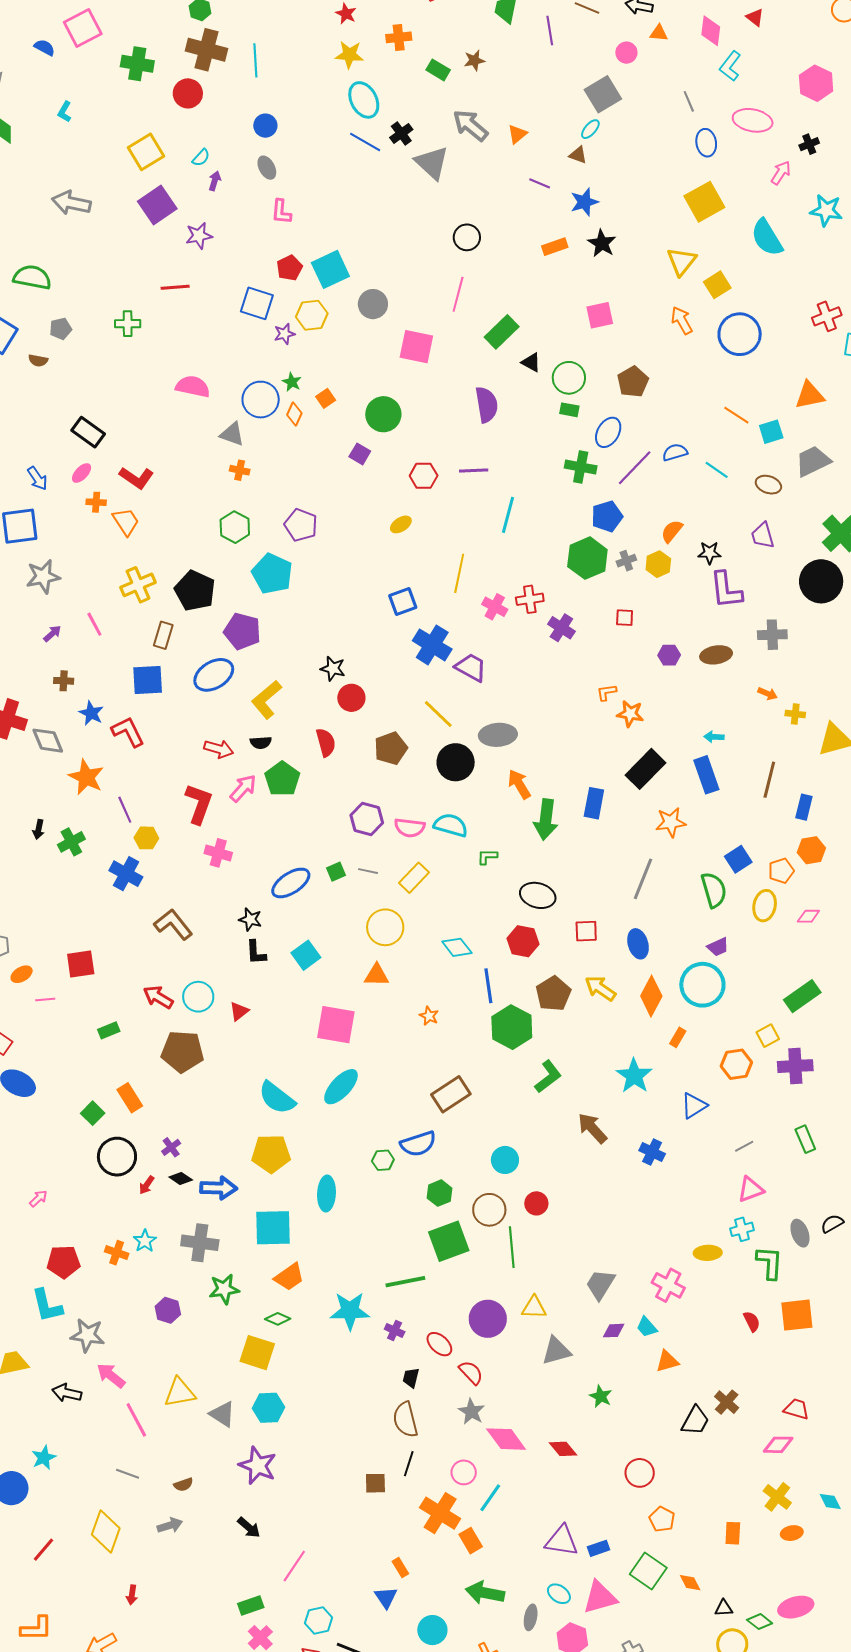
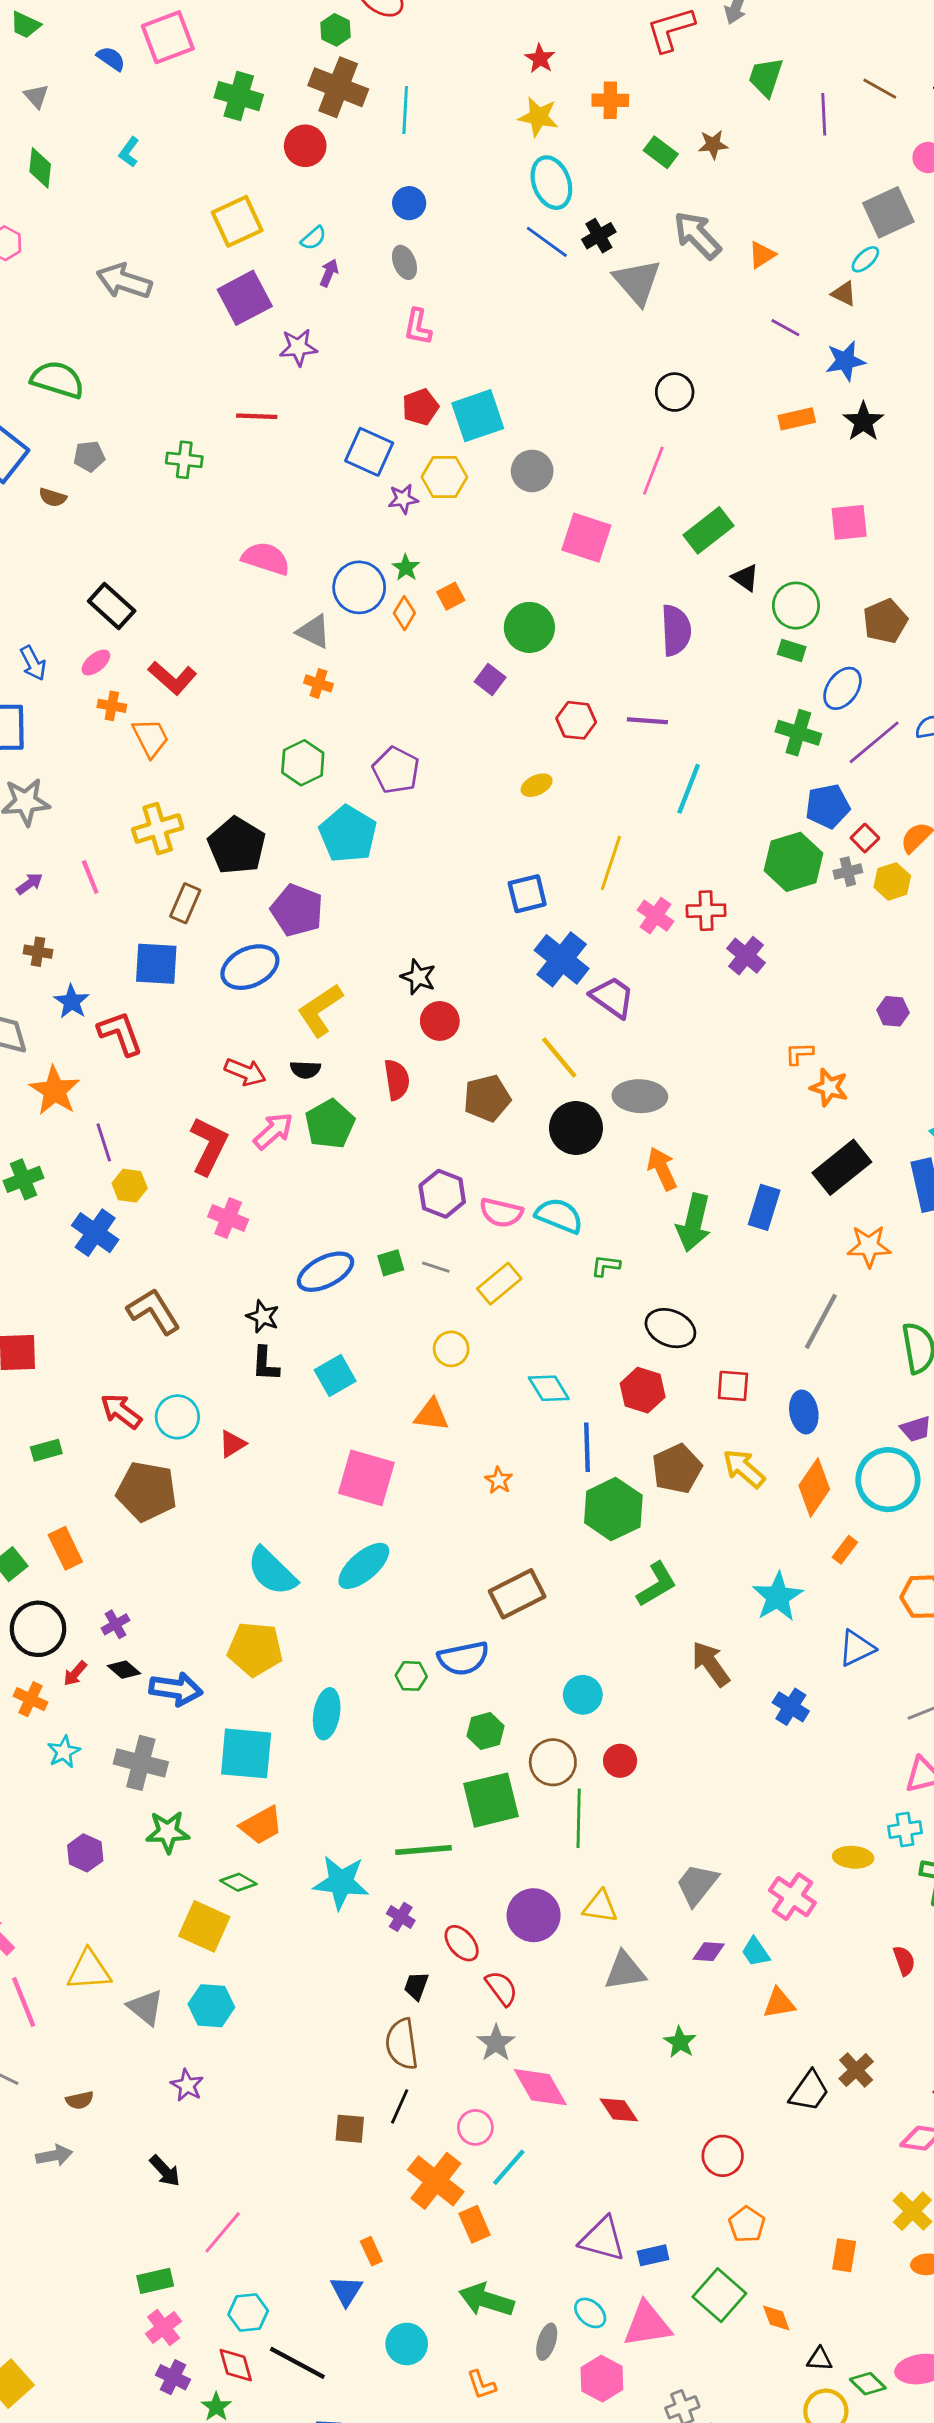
red square: (625, 618) -> (865, 838), moved, turned 36
yellow circle: (385, 927) -> (451, 1349), size x0.7
orange cross: (117, 1253) -> (31, 1699), moved
purple star: (258, 1466) -> (187, 2085), size x0.6

